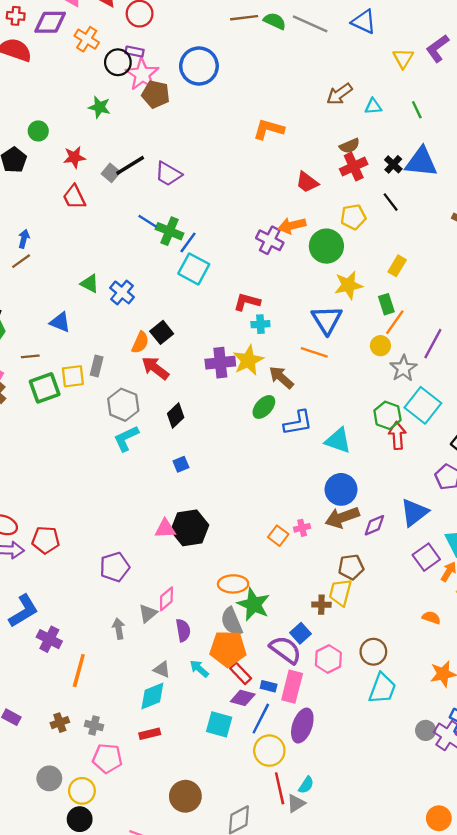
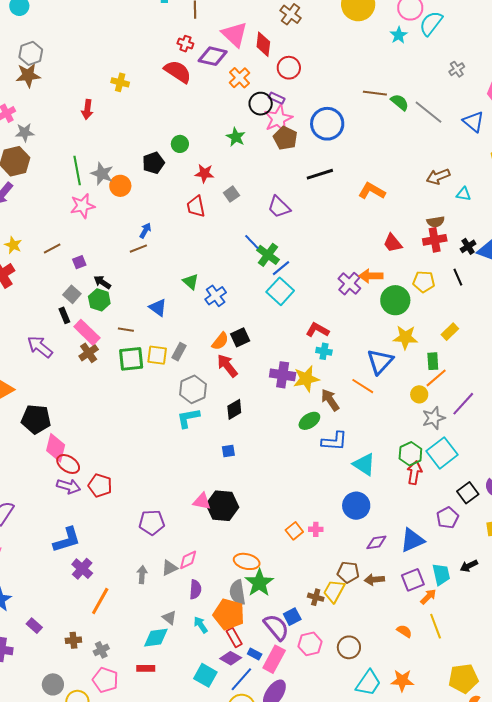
black line: (130, 165) -> (320, 174), moved
brown arrow: (342, 517) -> (374, 580), moved, size x0.7
cyan trapezoid: (382, 688) -> (368, 683), moved
gray cross: (94, 726) -> (101, 650), turned 35

